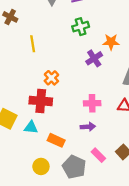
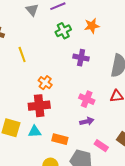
orange star: (111, 42) -> (92, 26), moved
purple cross: (94, 58) -> (81, 58), turned -35
pink cross: (92, 103) -> (87, 99), turned 35

